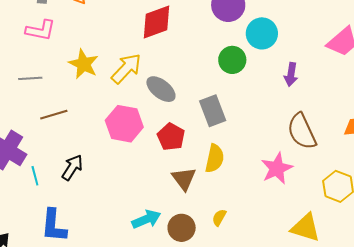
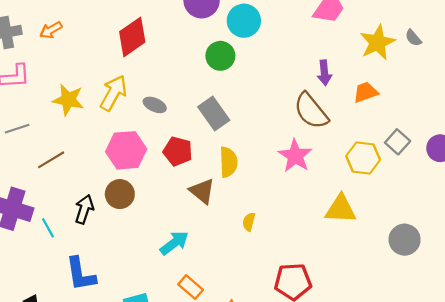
purple arrow: (291, 74) -> (324, 73), moved
gray ellipse: (161, 89) -> (155, 105), size x0.7
brown circle: (182, 228) -> (120, 194), moved

